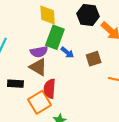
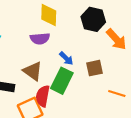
green rectangle: (55, 37) -> (62, 81), moved
purple semicircle: (39, 52) -> (40, 39), moved

